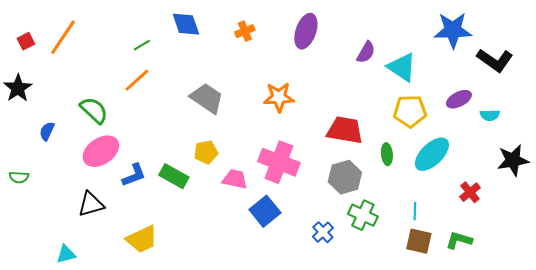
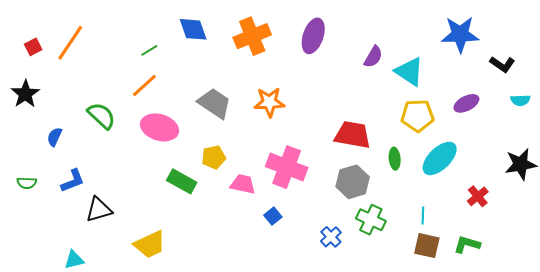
orange cross: (245, 31) -> (252, 36), size x1.8
black L-shape: (495, 60) -> (502, 64), size x0.7
orange star: (279, 97) -> (269, 102), moved
cyan semicircle: (490, 115) -> (520, 100), moved
pink ellipse: (101, 151) -> (159, 127), moved, turned 51
blue L-shape: (134, 175) -> (73, 181), moved
blue square: (265, 211) -> (273, 216), size x0.6

